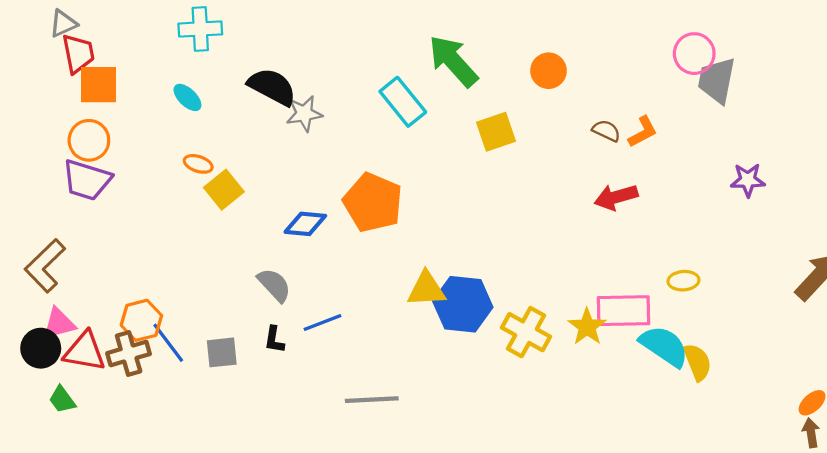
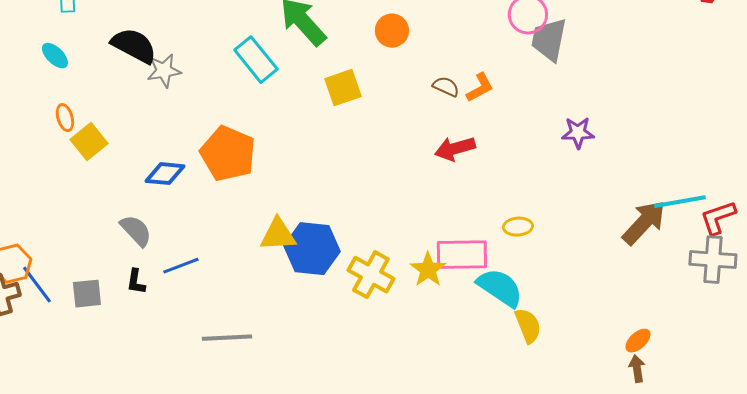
orange ellipse: (198, 164) -> (65, 118), turned 56
yellow semicircle: (697, 362) -> (528, 326), moved

